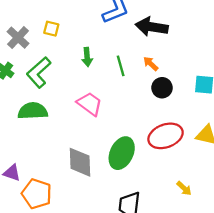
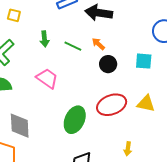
green line: (121, 66) -> (73, 46), turned -48
gray diamond: (80, 162) -> (20, 126), moved
yellow arrow: (184, 188) -> (128, 149), turned 56

